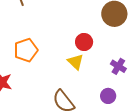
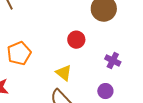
yellow triangle: (75, 62) -> (64, 73), moved

